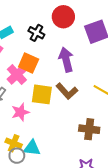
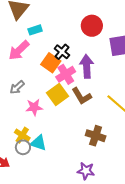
black cross: (36, 33) -> (62, 52), moved
pink cross: (17, 75) -> (66, 74), moved
yellow square: (42, 94) -> (58, 95), turned 35

